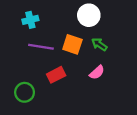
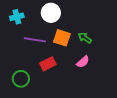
white circle: (89, 15) -> (51, 13), moved
cyan cross: (30, 20) -> (17, 17), moved

